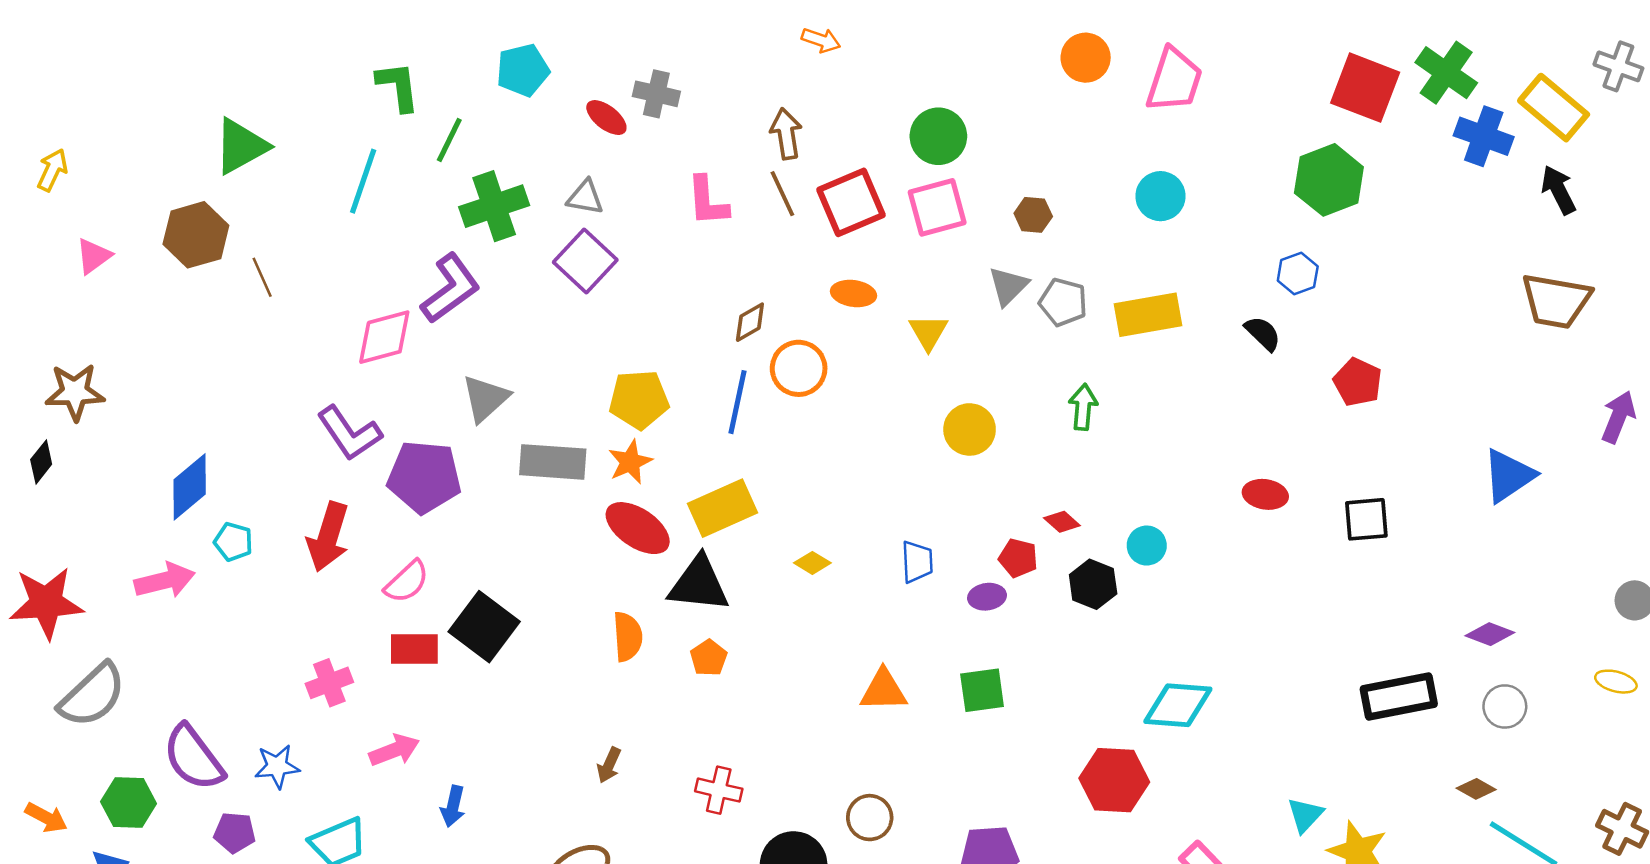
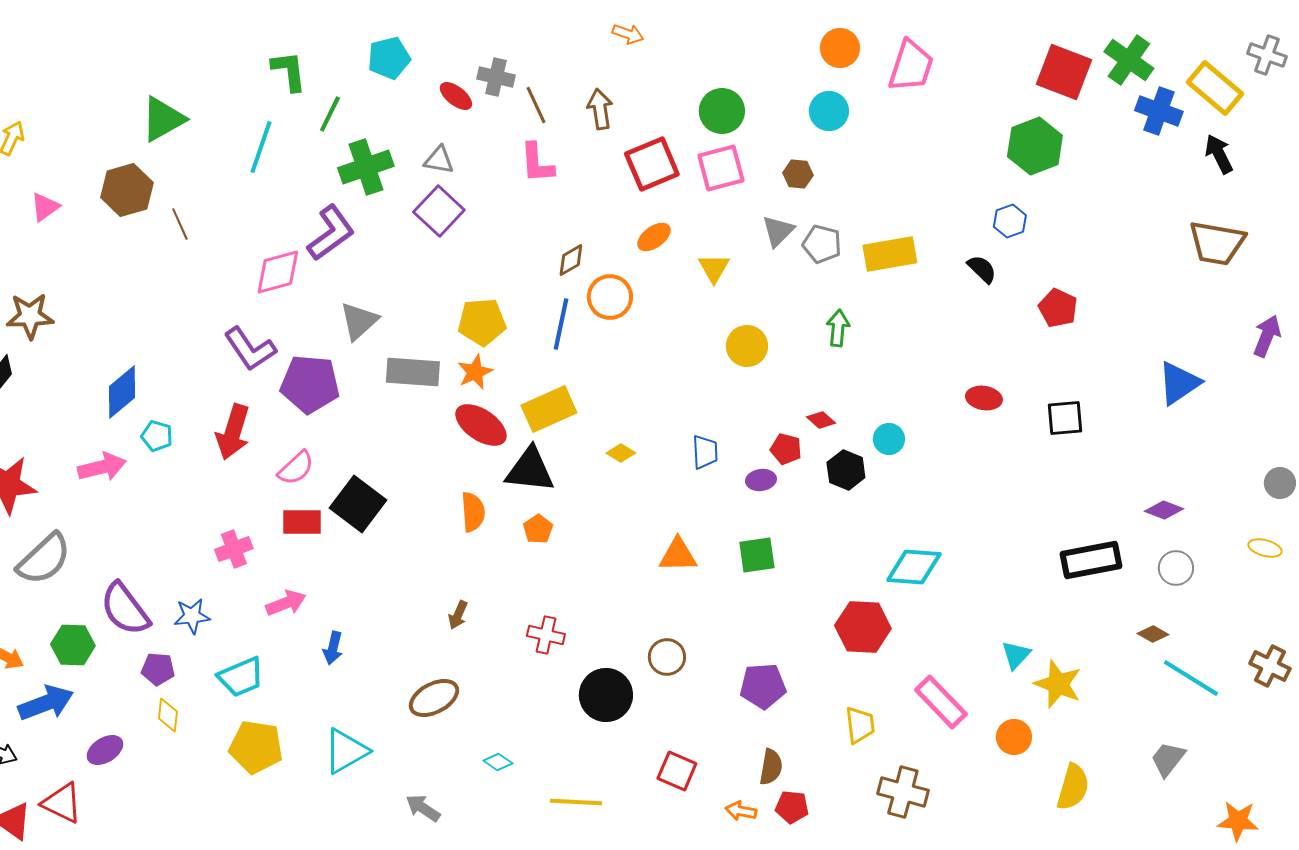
brown line: (782, 194) -> (536, 105), moved
cyan circle: (1160, 196) -> (829, 111), moved
orange ellipse: (853, 293) -> (654, 237), turned -44

